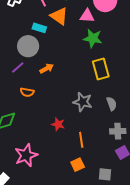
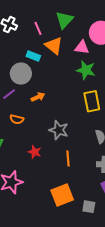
gray star: (83, 102) -> (59, 130), moved
red star: (58, 124) -> (35, 152), moved
orange line: (81, 140) -> (68, 158), moved
orange square: (78, 165) -> (62, 195), size x1.6

